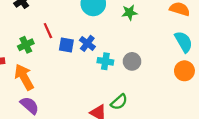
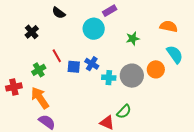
green star: (130, 13) -> (133, 39), moved
gray circle: (132, 61) -> (132, 76), size x1.5
orange circle: (184, 71) -> (156, 69), moved

